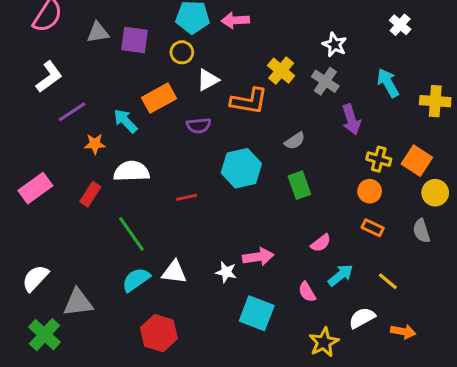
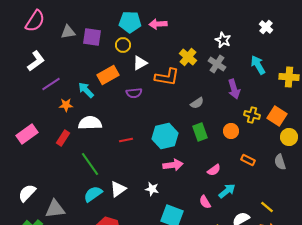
cyan hexagon: (241, 168) -> (165, 136), moved
orange circle: (370, 191) -> (231, 131), moved
pink arrow: (258, 257) -> (173, 165), moved
white triangle: (174, 272) -> (118, 189), turned -42
yellow line: (388, 281) -> (267, 207), moved

